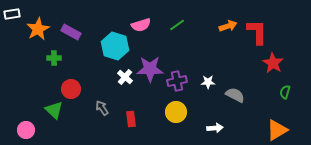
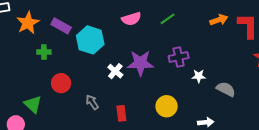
cyan hexagon: (115, 46) -> (90, 40), moved
purple cross: (177, 81) -> (179, 57), moved
green triangle: (54, 110) -> (33, 104), moved

